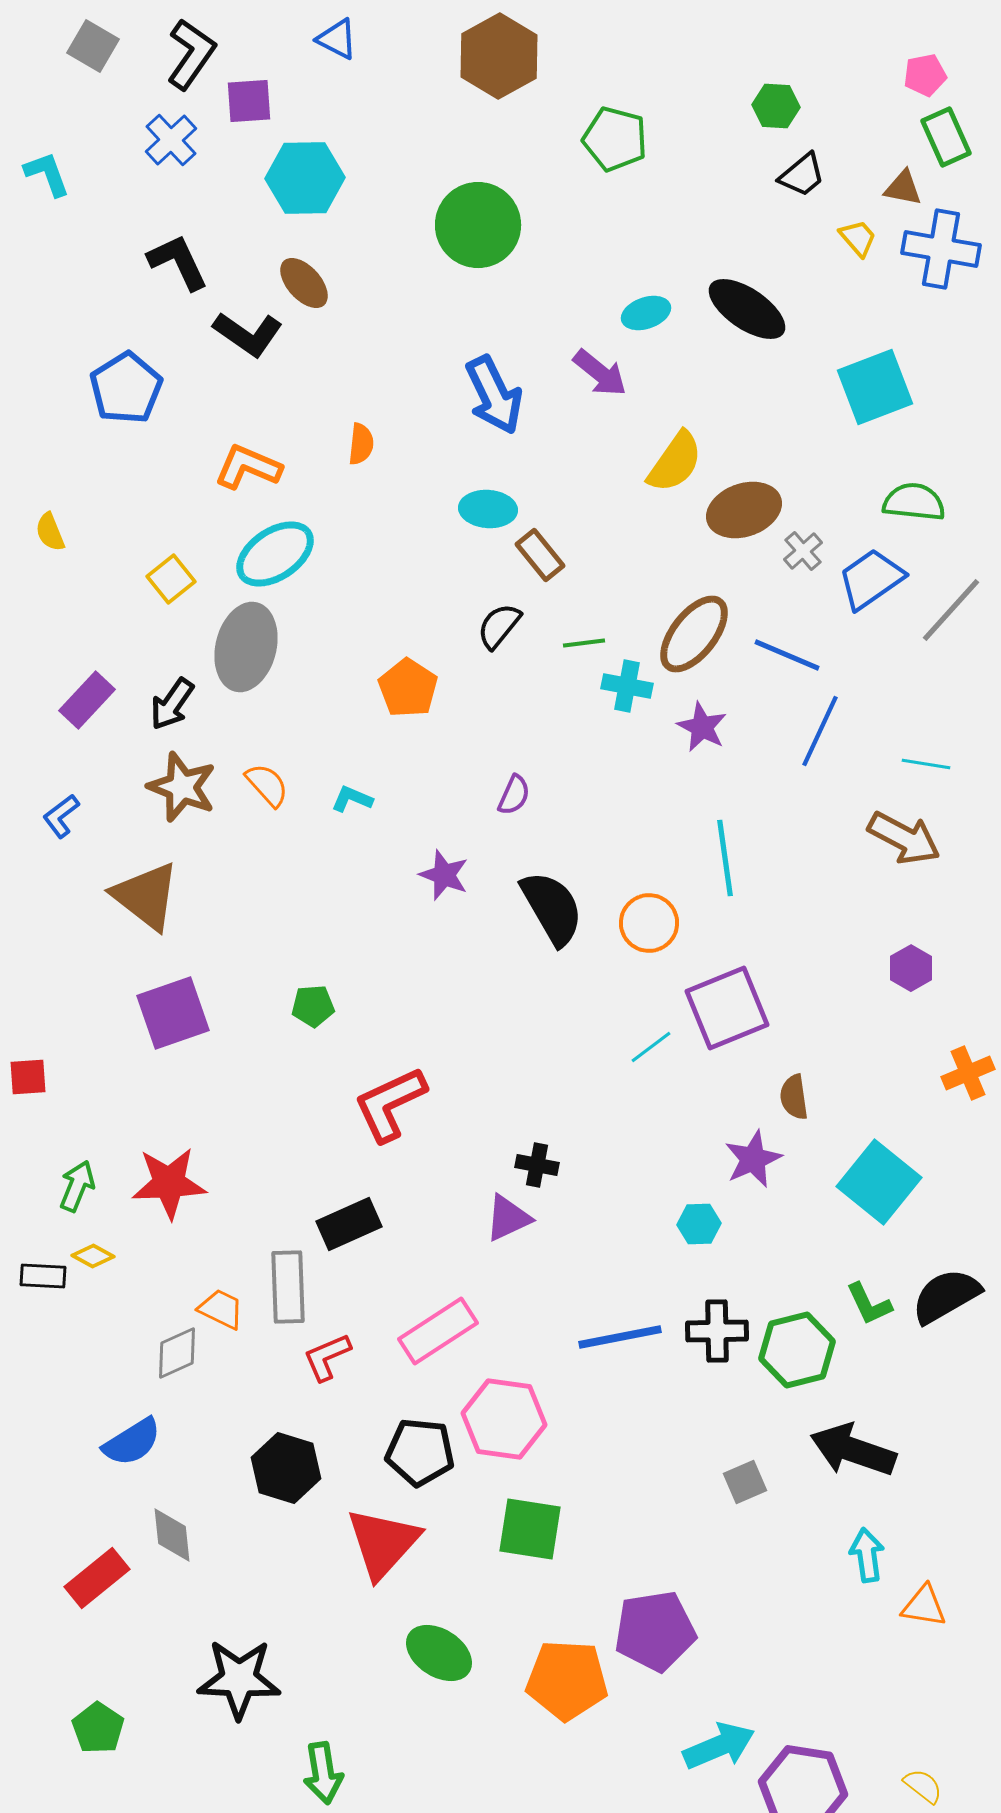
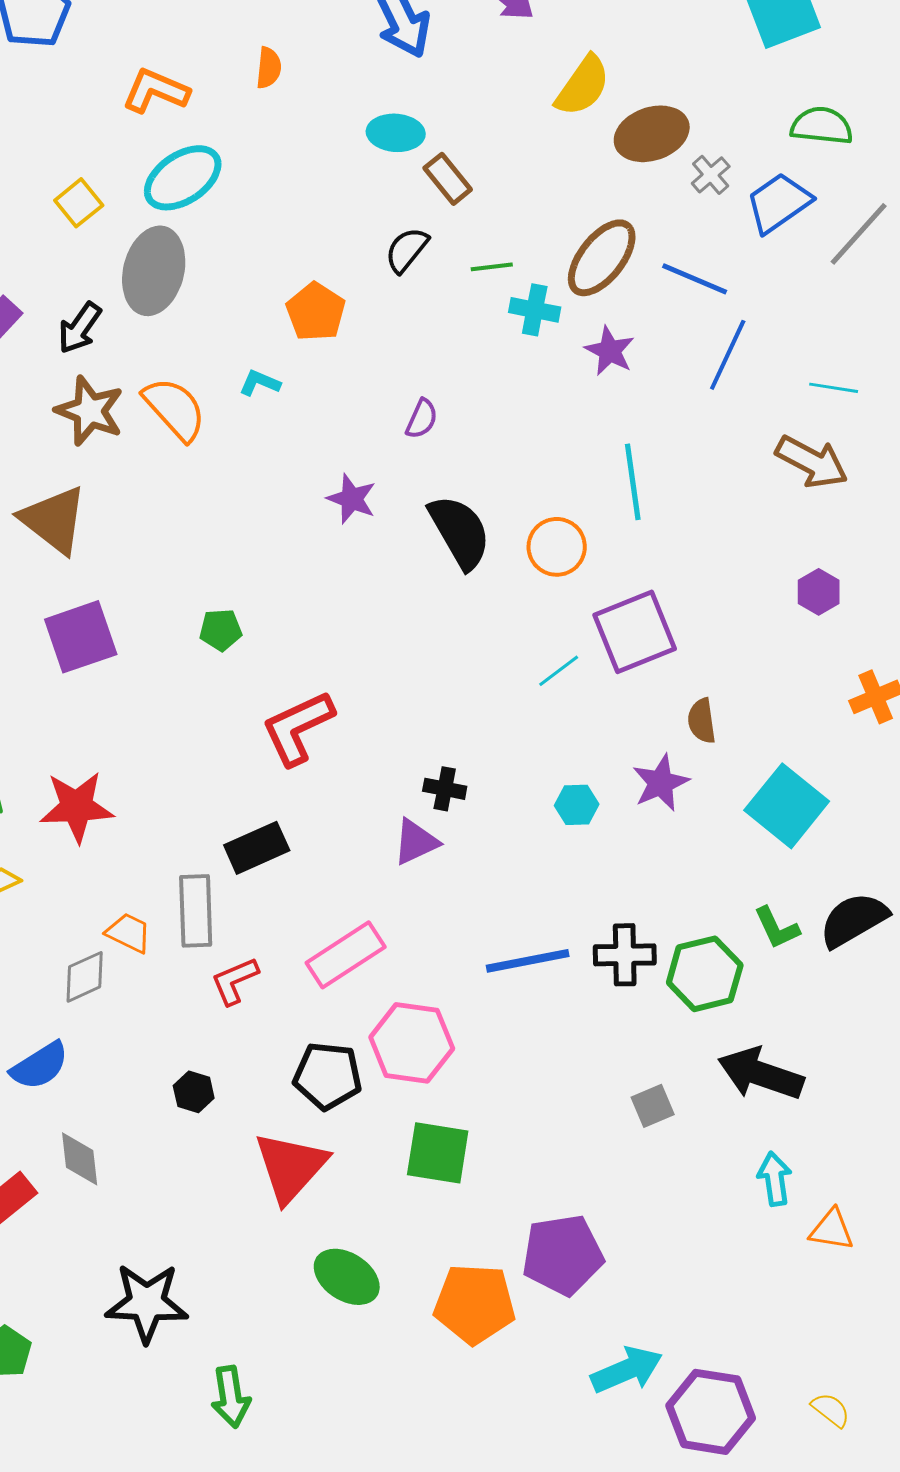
orange semicircle: (267, 785) -> (175, 409), size x1.5
cyan L-shape: (352, 799) -> (260, 383), moved
cyan hexagon: (699, 1224) -> (577, 805), moved
black hexagon: (286, 1468) -> (194, 1092), size x0.6

